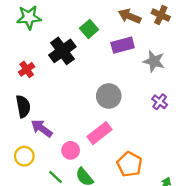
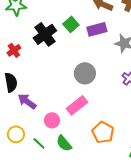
green square: (89, 29) -> (71, 24), moved
yellow circle: (24, 156) -> (16, 134), moved

